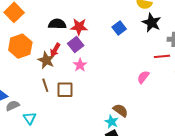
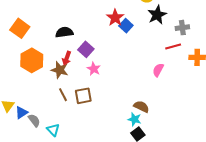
black star: (152, 23) -> (157, 15), turned 30
red star: (79, 27) -> (115, 18), moved, turned -30
gray semicircle: (13, 106) -> (34, 120), turned 88

